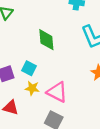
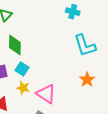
green diamond: (46, 40) -> (15, 45), moved

